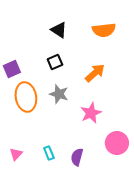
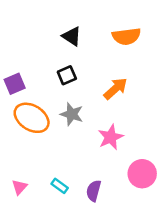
orange ellipse: (26, 97) -> (32, 118), turned -48
cyan rectangle: (49, 153) -> (60, 186), turned -32

